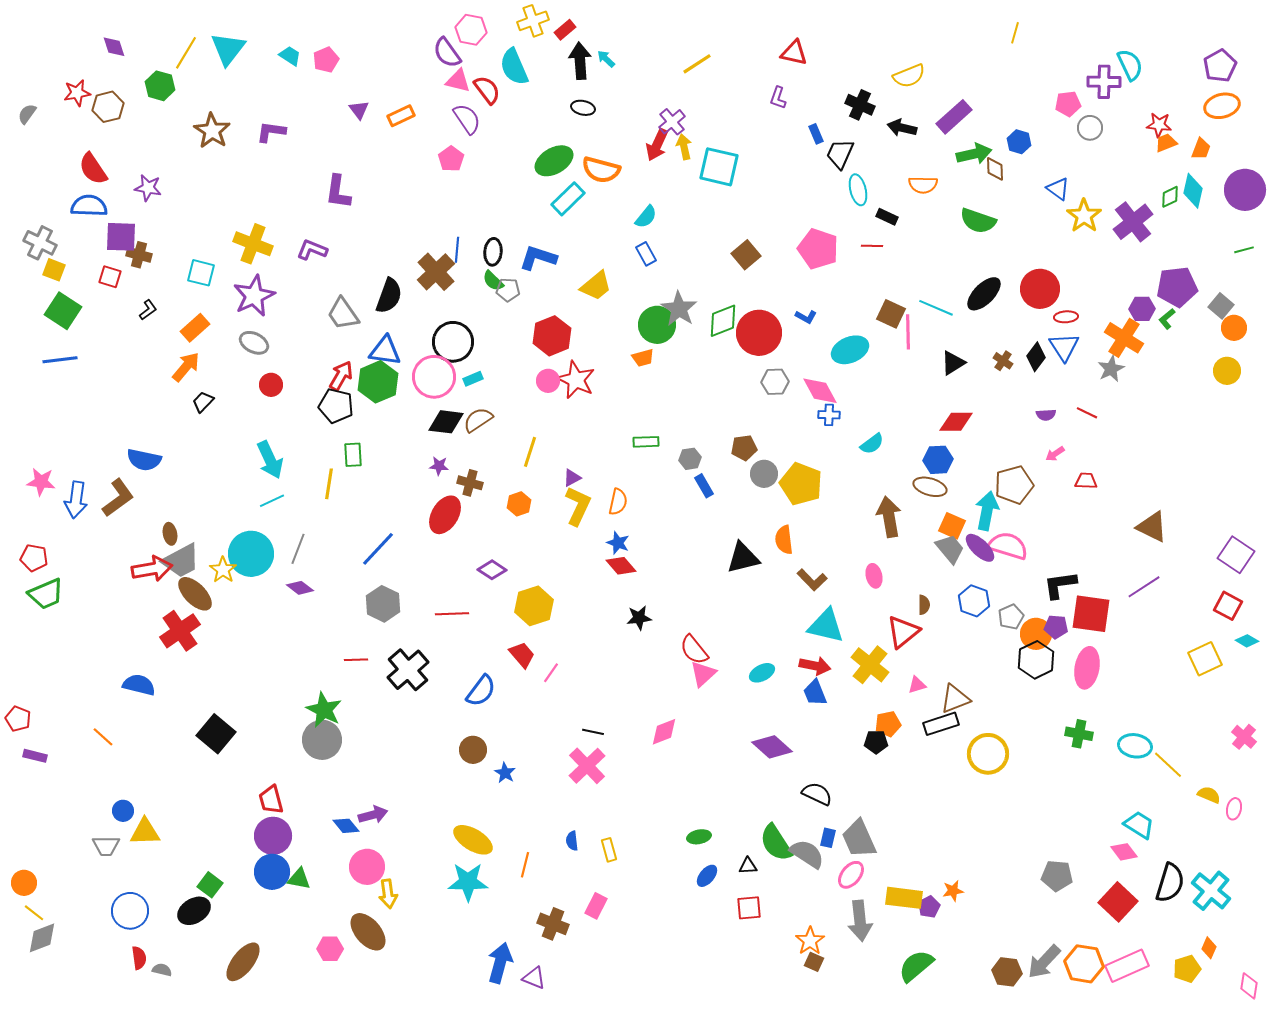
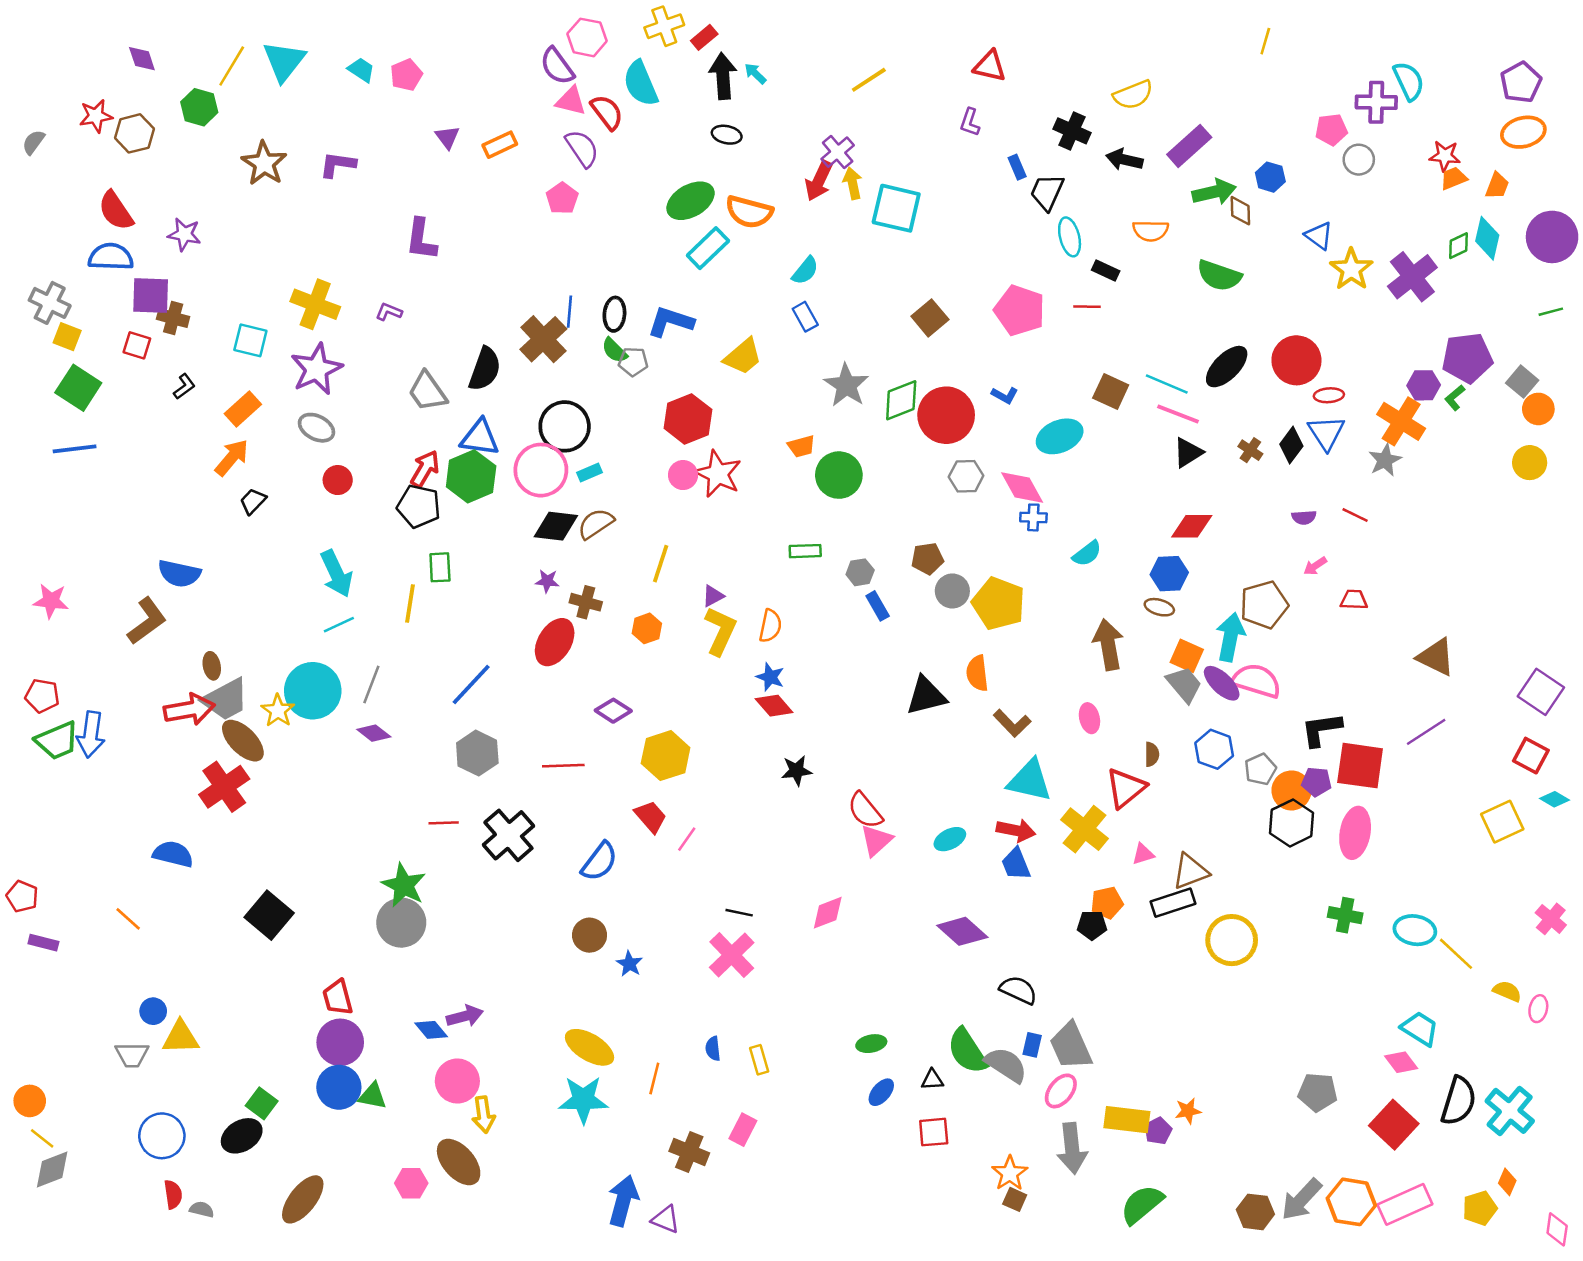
purple L-shape: (312, 250) -> (389, 312), size x0.7
green circle: (657, 325) -> (839, 475), moved
pink line: (908, 332) -> (1178, 414), moved, turned -68
brown ellipse: (930, 487) -> (1159, 607), size x0.7
blue arrow: (76, 500) -> (91, 734), moved

